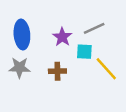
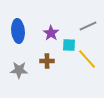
gray line: (94, 28) -> (88, 26), moved
gray star: (19, 68) -> (19, 70), moved

